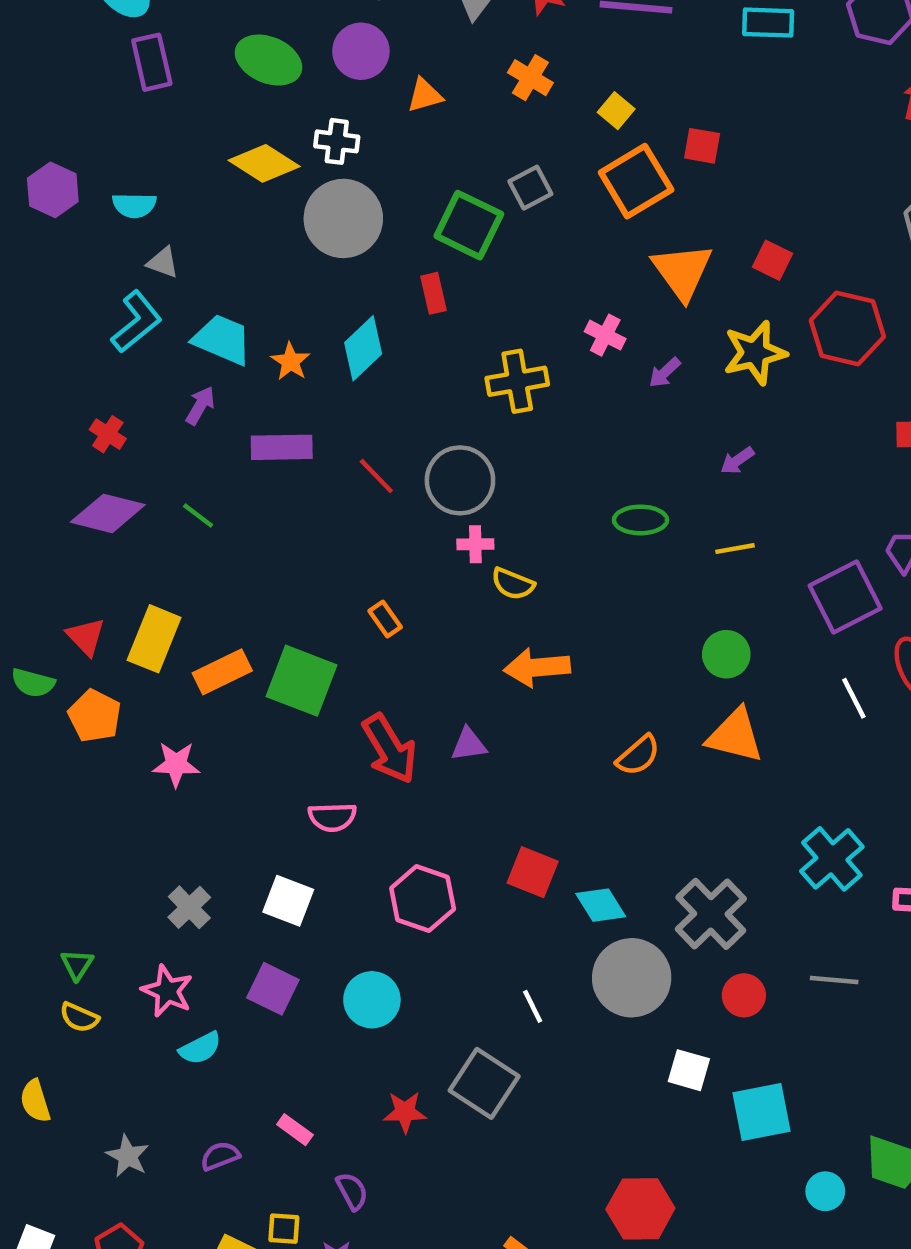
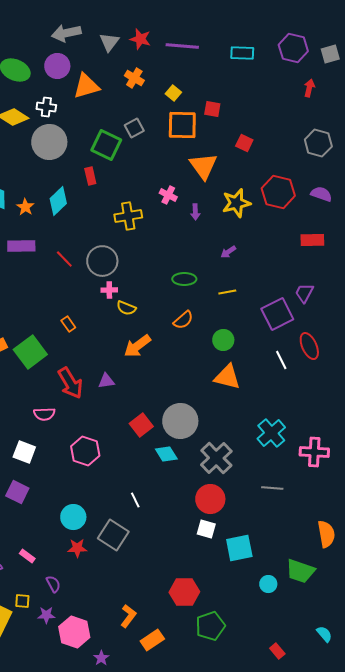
orange triangle: (425, 95) -> (86, 86), size x1.6
orange square: (636, 181) -> (182, 125), turned 32
red square: (772, 260) -> (244, 143), moved
purple arrow: (665, 373) -> (195, 212), turned -49
orange arrow: (537, 667) -> (137, 346), turned -32
green square: (302, 681) -> (30, 352), turned 32
orange semicircle: (638, 755) -> (183, 320), moved
red square: (533, 872) -> (141, 425), moved, turned 30
gray circle: (632, 978) -> (180, 421), moved
red circle: (744, 995) -> (210, 499), moved, size x1.5
cyan circle: (372, 1000) -> (73, 517), moved

